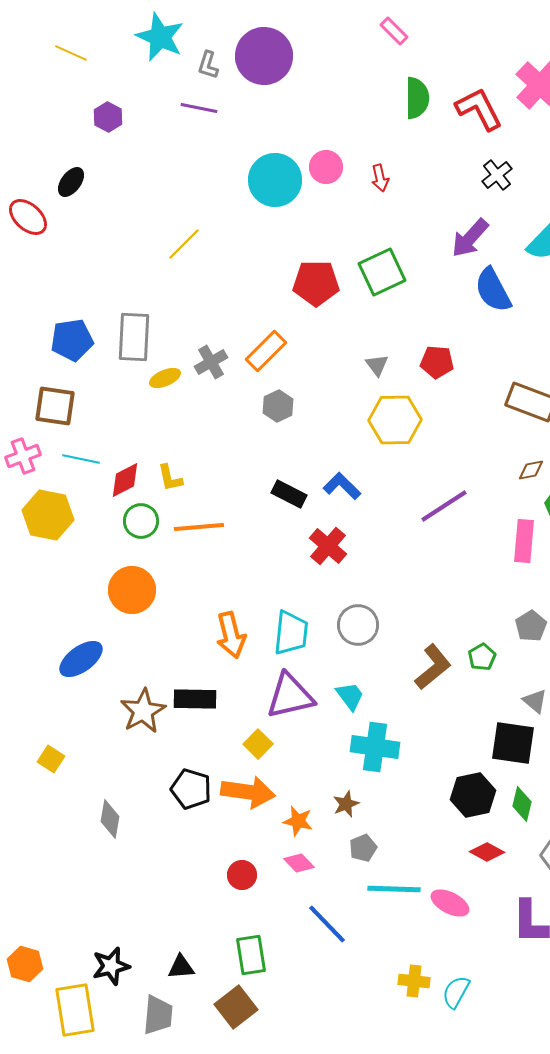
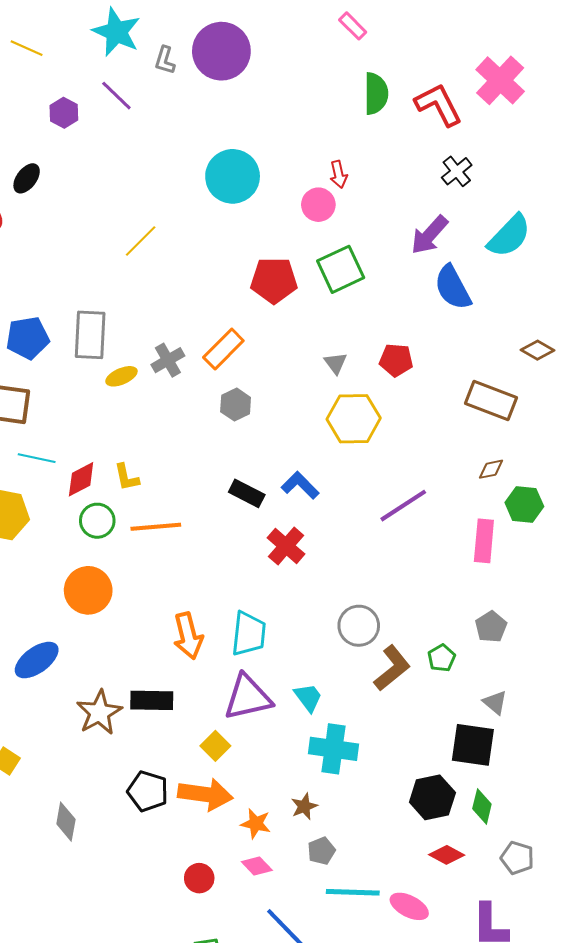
purple line: (199, 108) -> (116, 96), moved, turned 33
pink circle: (326, 167) -> (318, 205), moved
gray circle: (358, 625) -> (359, 626), moved

